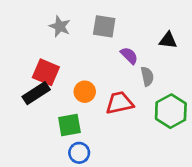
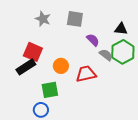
gray semicircle: (147, 76) -> (106, 55), turned -40
green hexagon: (171, 111) -> (123, 52), moved
blue circle: (79, 153) -> (41, 110), moved

